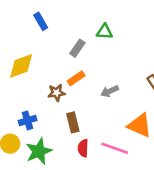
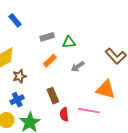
green triangle: (105, 32) -> (69, 42), moved
gray rectangle: (77, 48) -> (47, 37), turned 48
brown star: (57, 93) -> (19, 76), moved

